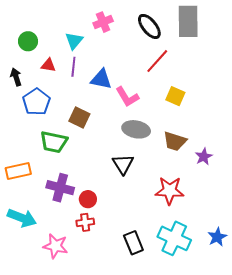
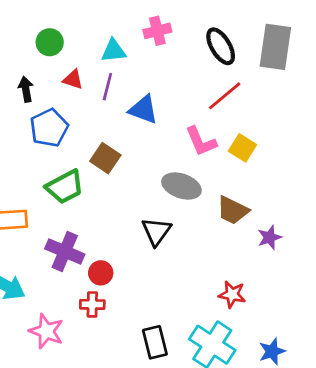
cyan triangle: (74, 41) -> (113, 51), turned 36
pink L-shape: (127, 97) -> (201, 141), moved
green trapezoid: (54, 142) -> (65, 187), turned -48
red star: (170, 191) -> (232, 294), moved, size x0.7

